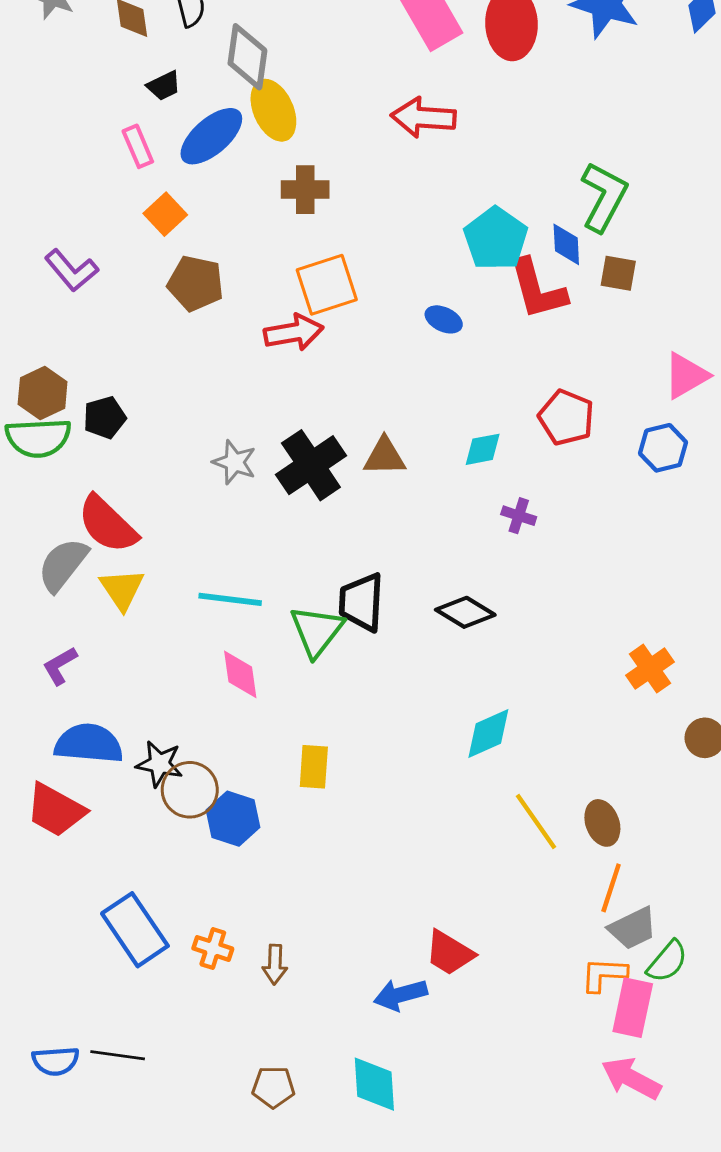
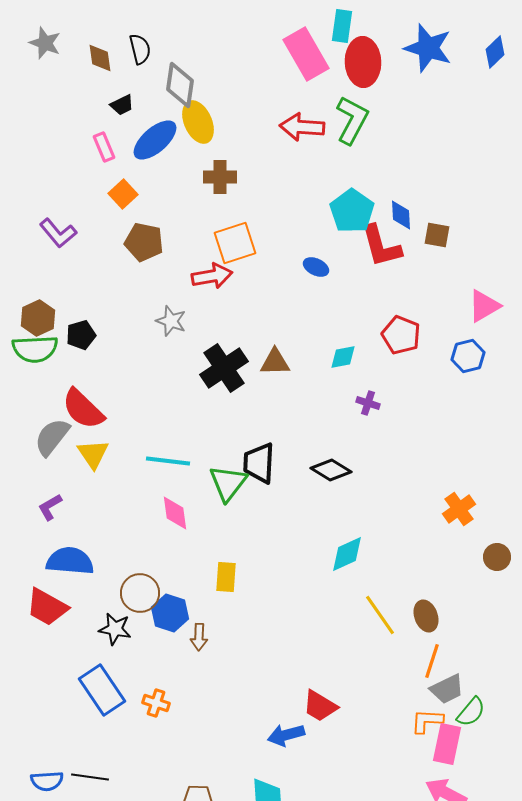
green L-shape: (604, 197) -> (352, 120), moved
gray star: (234, 462) -> (171, 321), moved
black star: (159, 764) -> (115, 629), moved
brown arrow: (275, 964) -> (199, 637), moved

